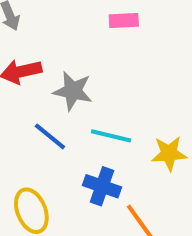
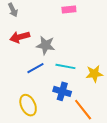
blue line: (50, 136) -> (35, 68), turned -66

